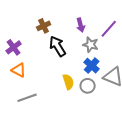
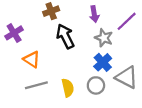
orange triangle: (19, 70) -> (32, 59), moved
yellow semicircle: (68, 82) -> (68, 88), moved
gray line: (27, 98) -> (36, 85), moved

